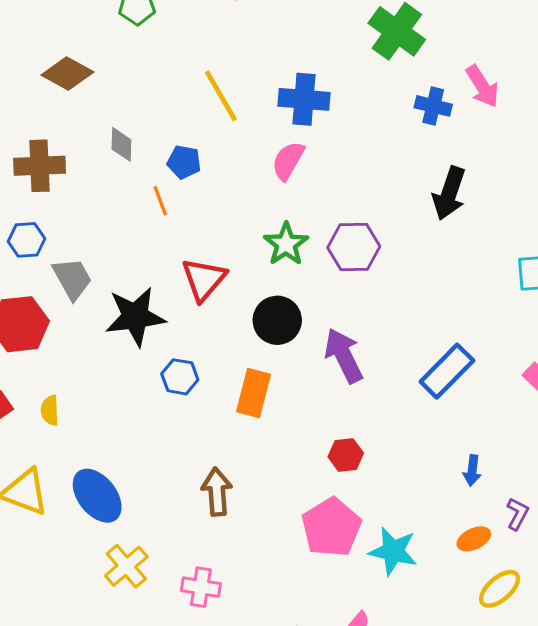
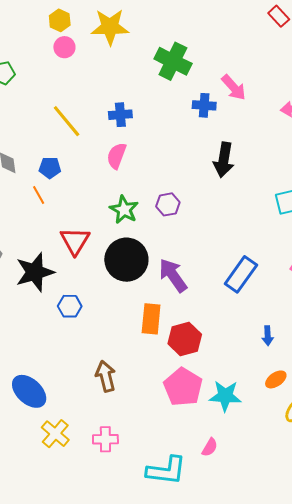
blue cross: (304, 99) -> (120, 115), size x0.7
purple hexagon: (354, 247) -> (168, 204), size x0.7
black circle: (277, 320) -> (126, 260), size x1.4
orange rectangle: (253, 393) -> (151, 319), moved
red hexagon: (346, 455) -> (185, 339), size x1.5

